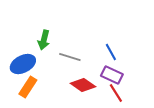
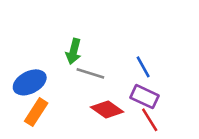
green arrow: (44, 40) -> (74, 51), moved

